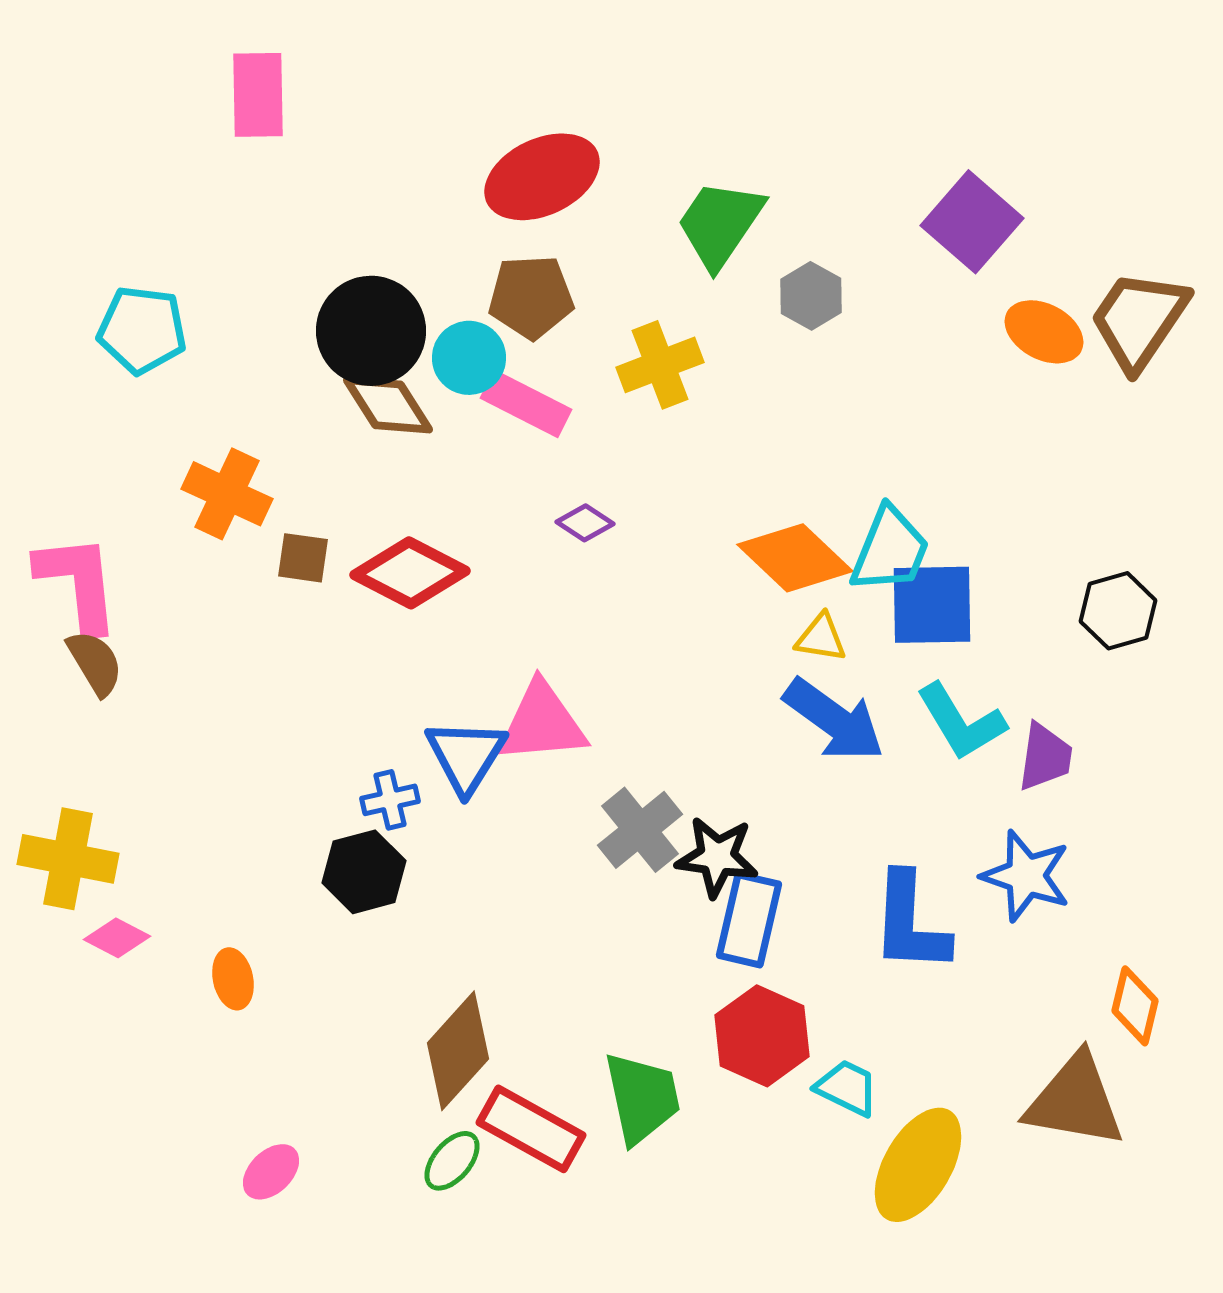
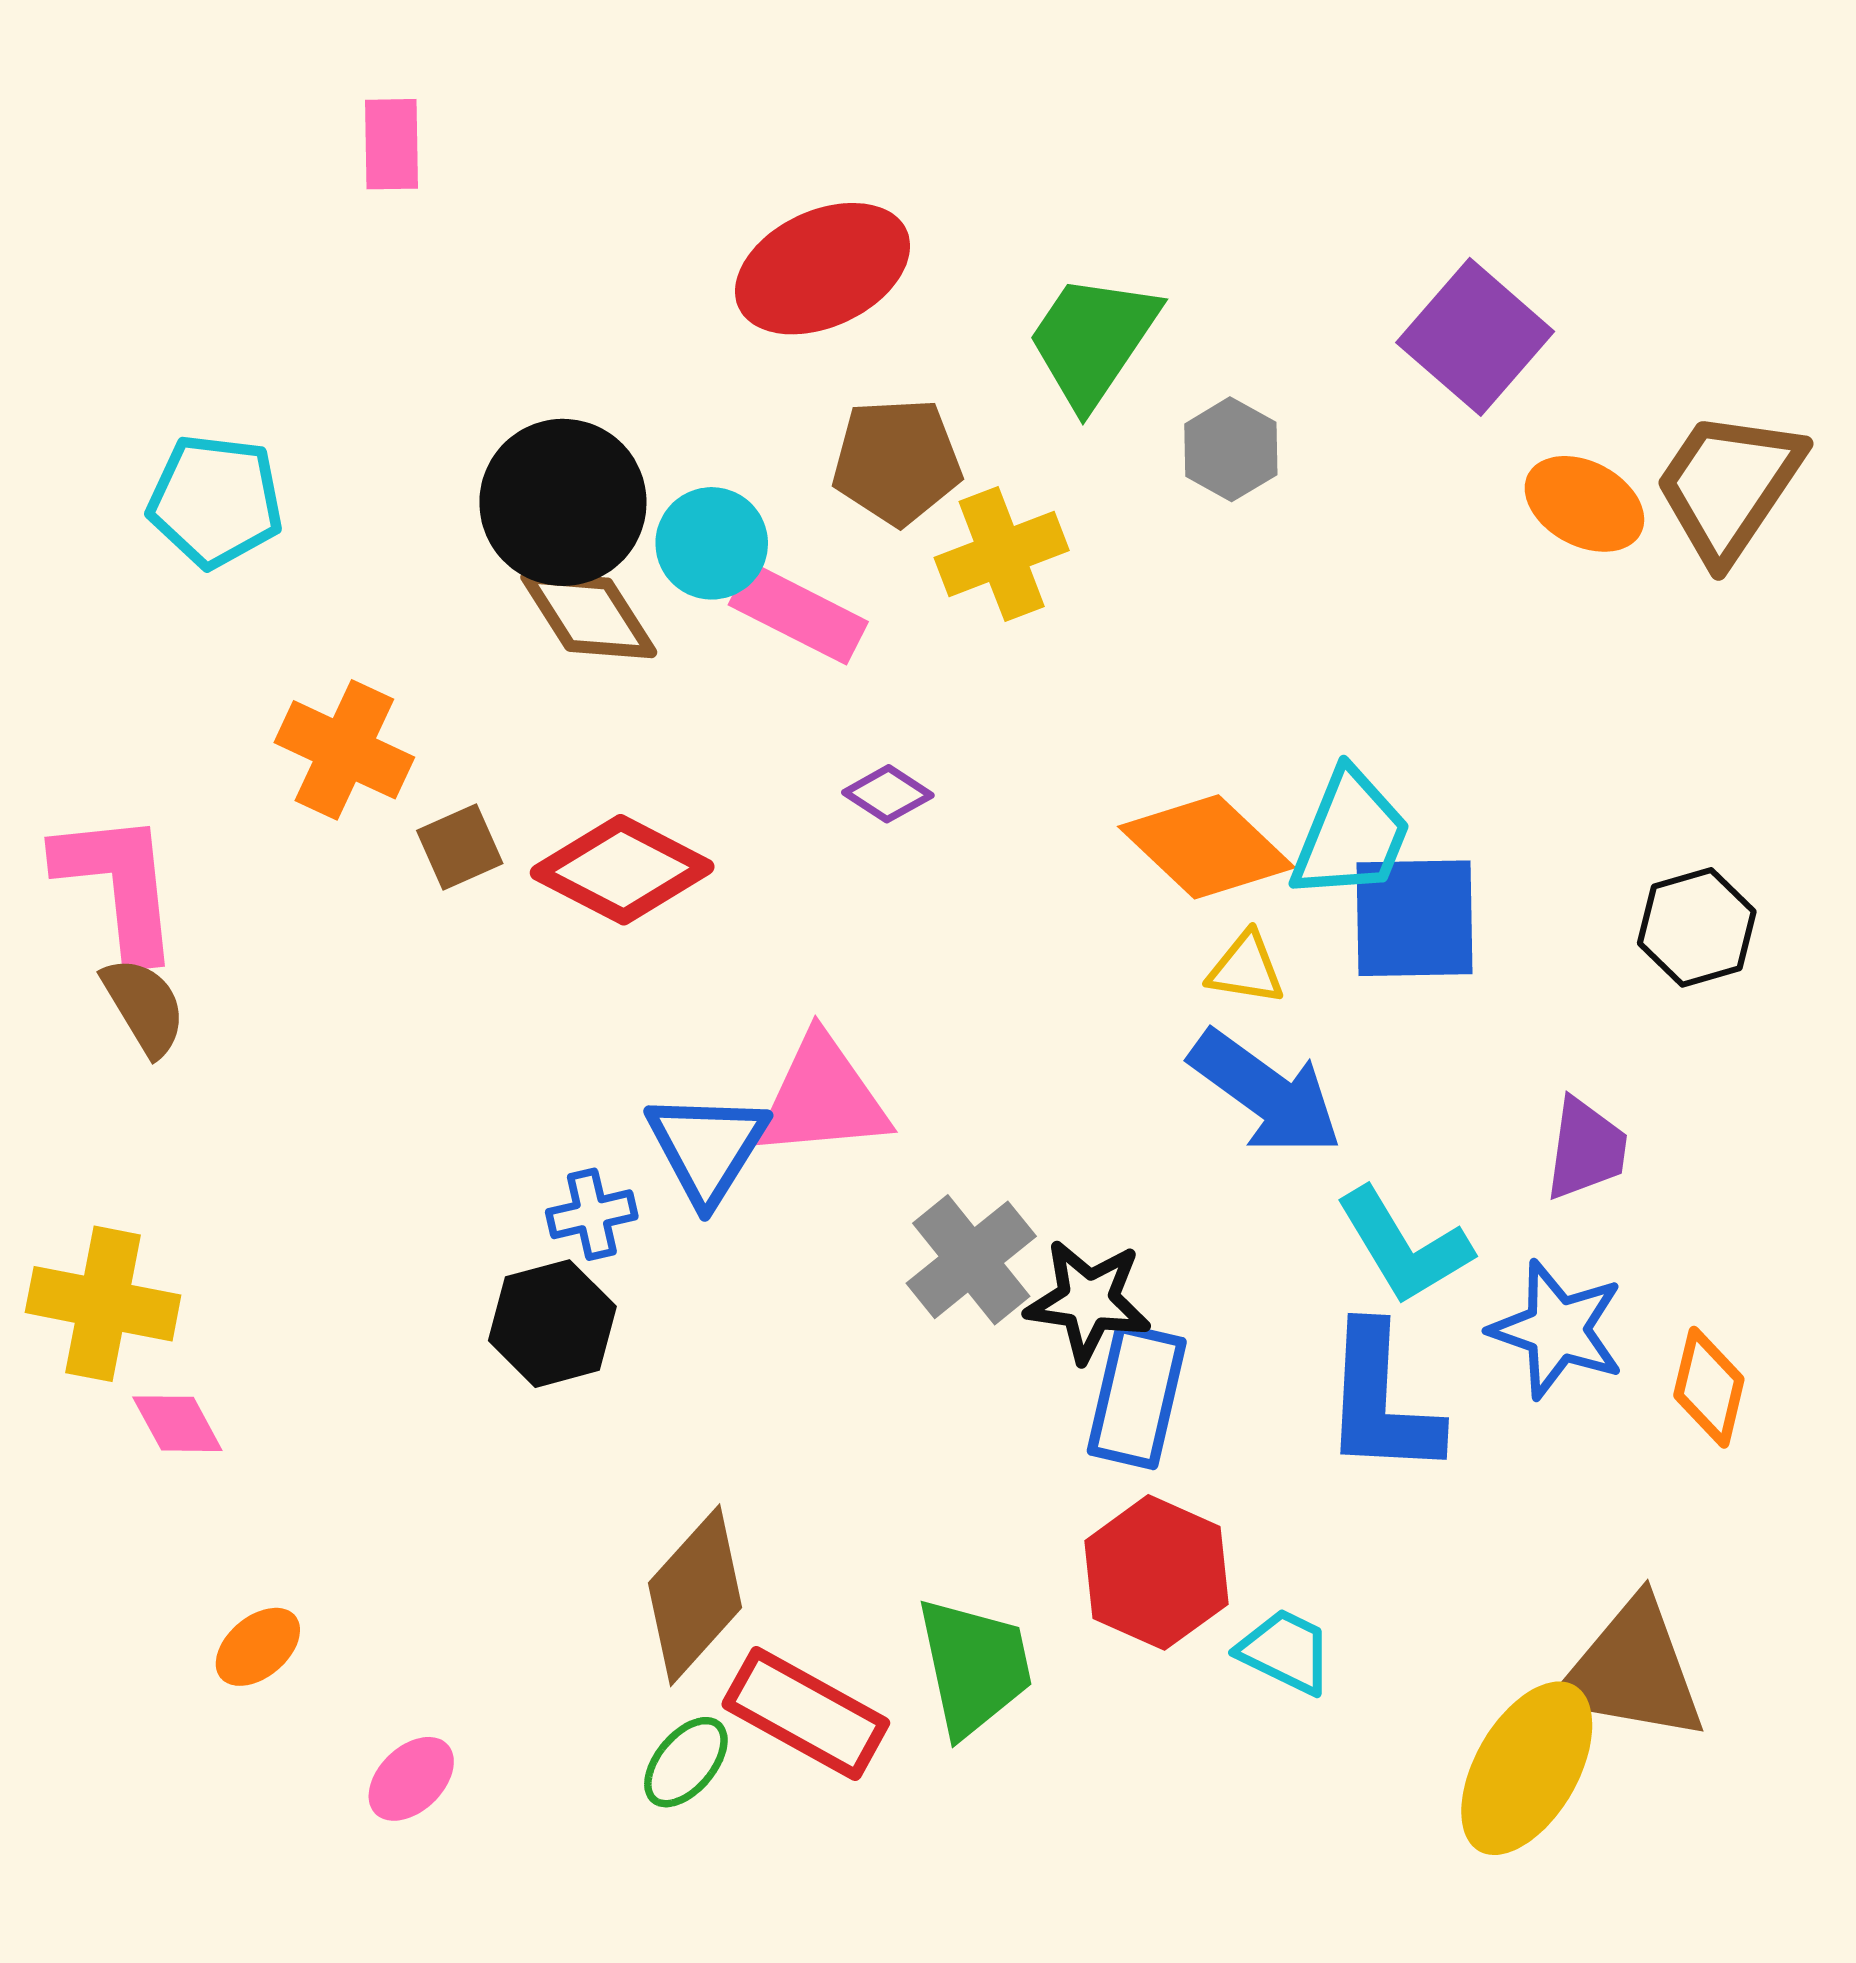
pink rectangle: (258, 95) -> (391, 144), size x0.7
brown pentagon: (531, 297) -> (897, 461), moved
brown square: (303, 558) -> (460, 847), turned -32
cyan L-shape: (961, 722) -> (1404, 1246), moved
pink diamond: (117, 938) -> (177, 1424), turned 34
orange ellipse: (233, 979) -> (258, 1647), moved, turned 62
orange diamond: (1135, 1006) -> (1709, 1387), moved
yellow ellipse: (918, 1165) -> (1527, 1768), moved

